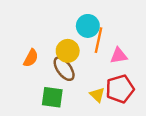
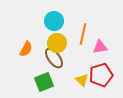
cyan circle: (88, 26) -> (54, 21), moved
green square: (52, 97) -> (44, 82), turned -30

